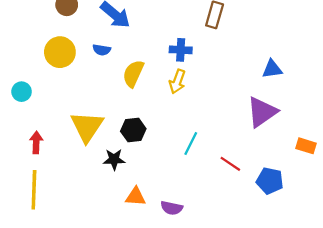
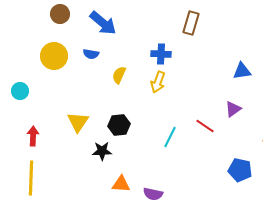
yellow semicircle: (133, 74) -> (119, 75), size x0.7
purple triangle: (262, 112) -> (233, 109), size x0.6
yellow triangle: (87, 127) -> (78, 122), size x0.7
red line: (230, 164) -> (205, 126), moved

